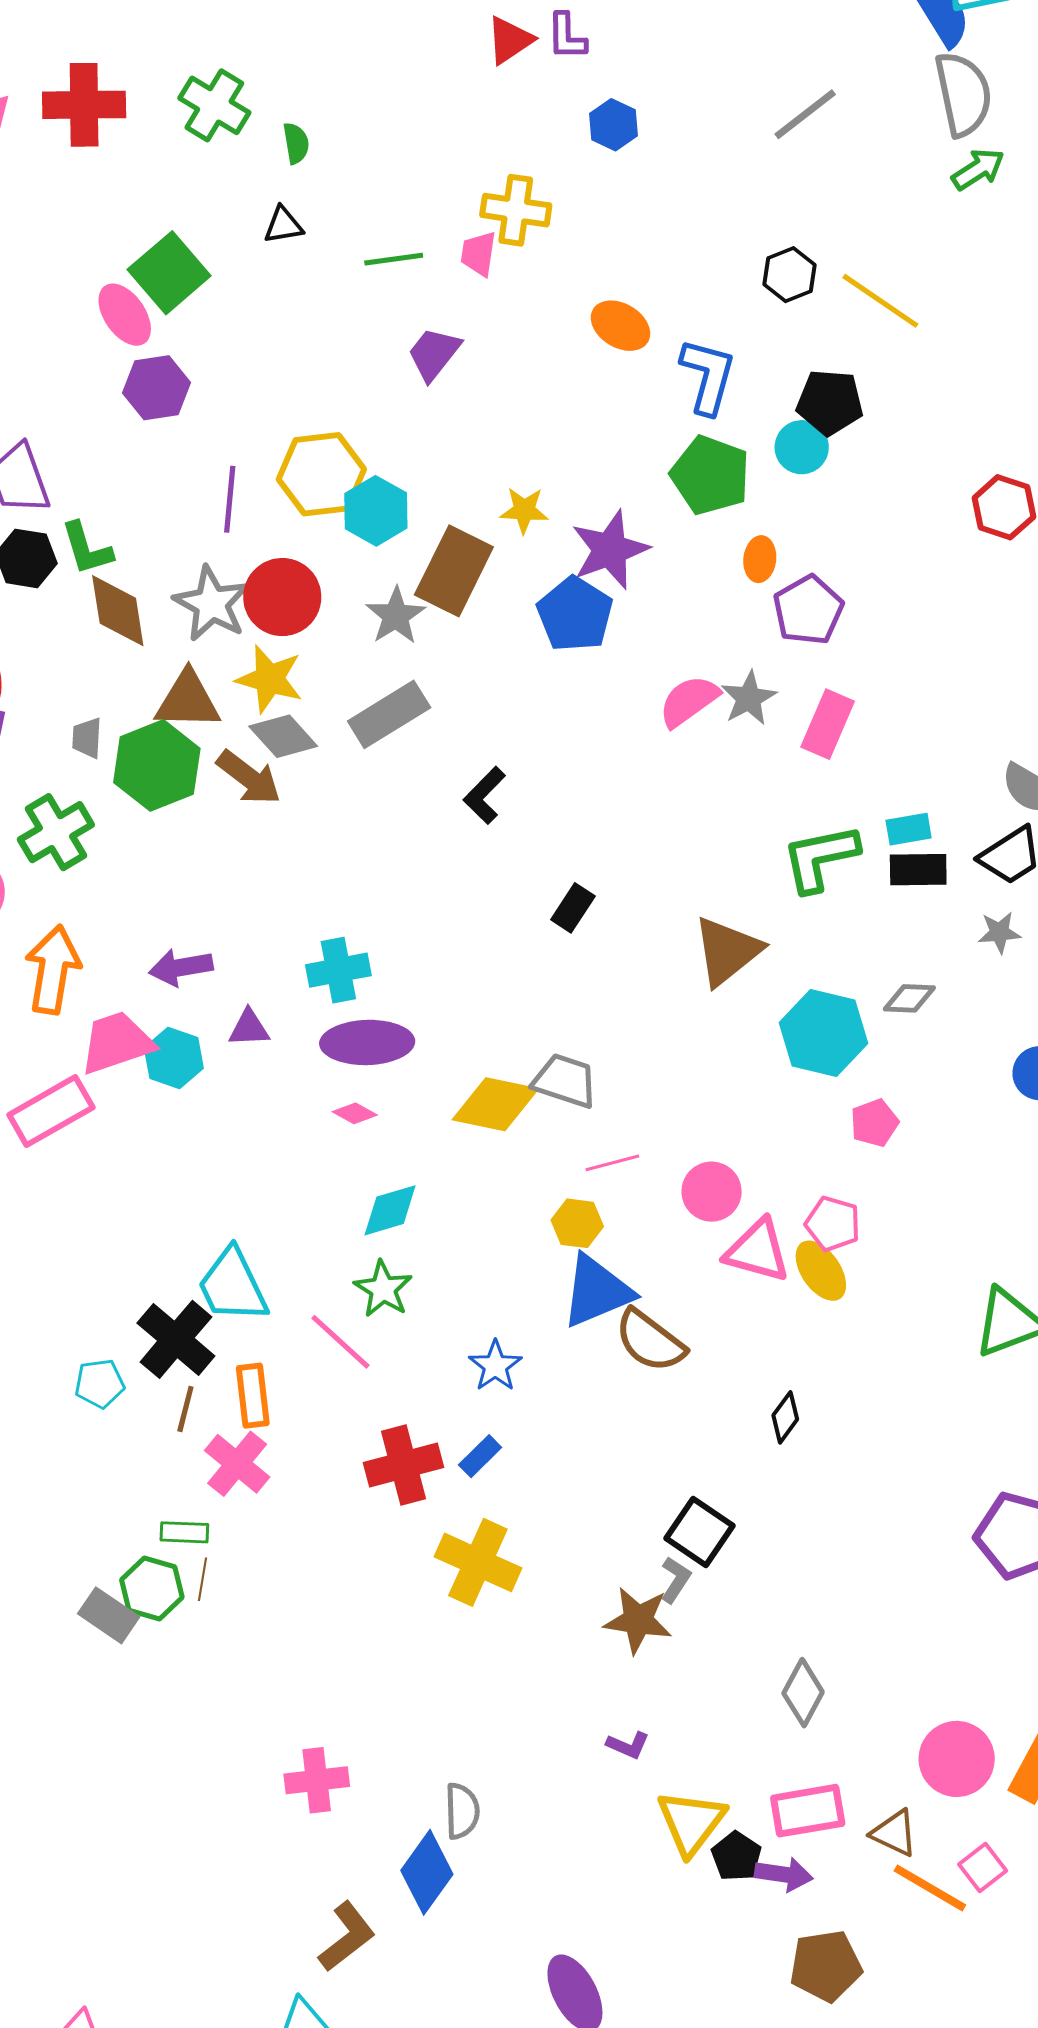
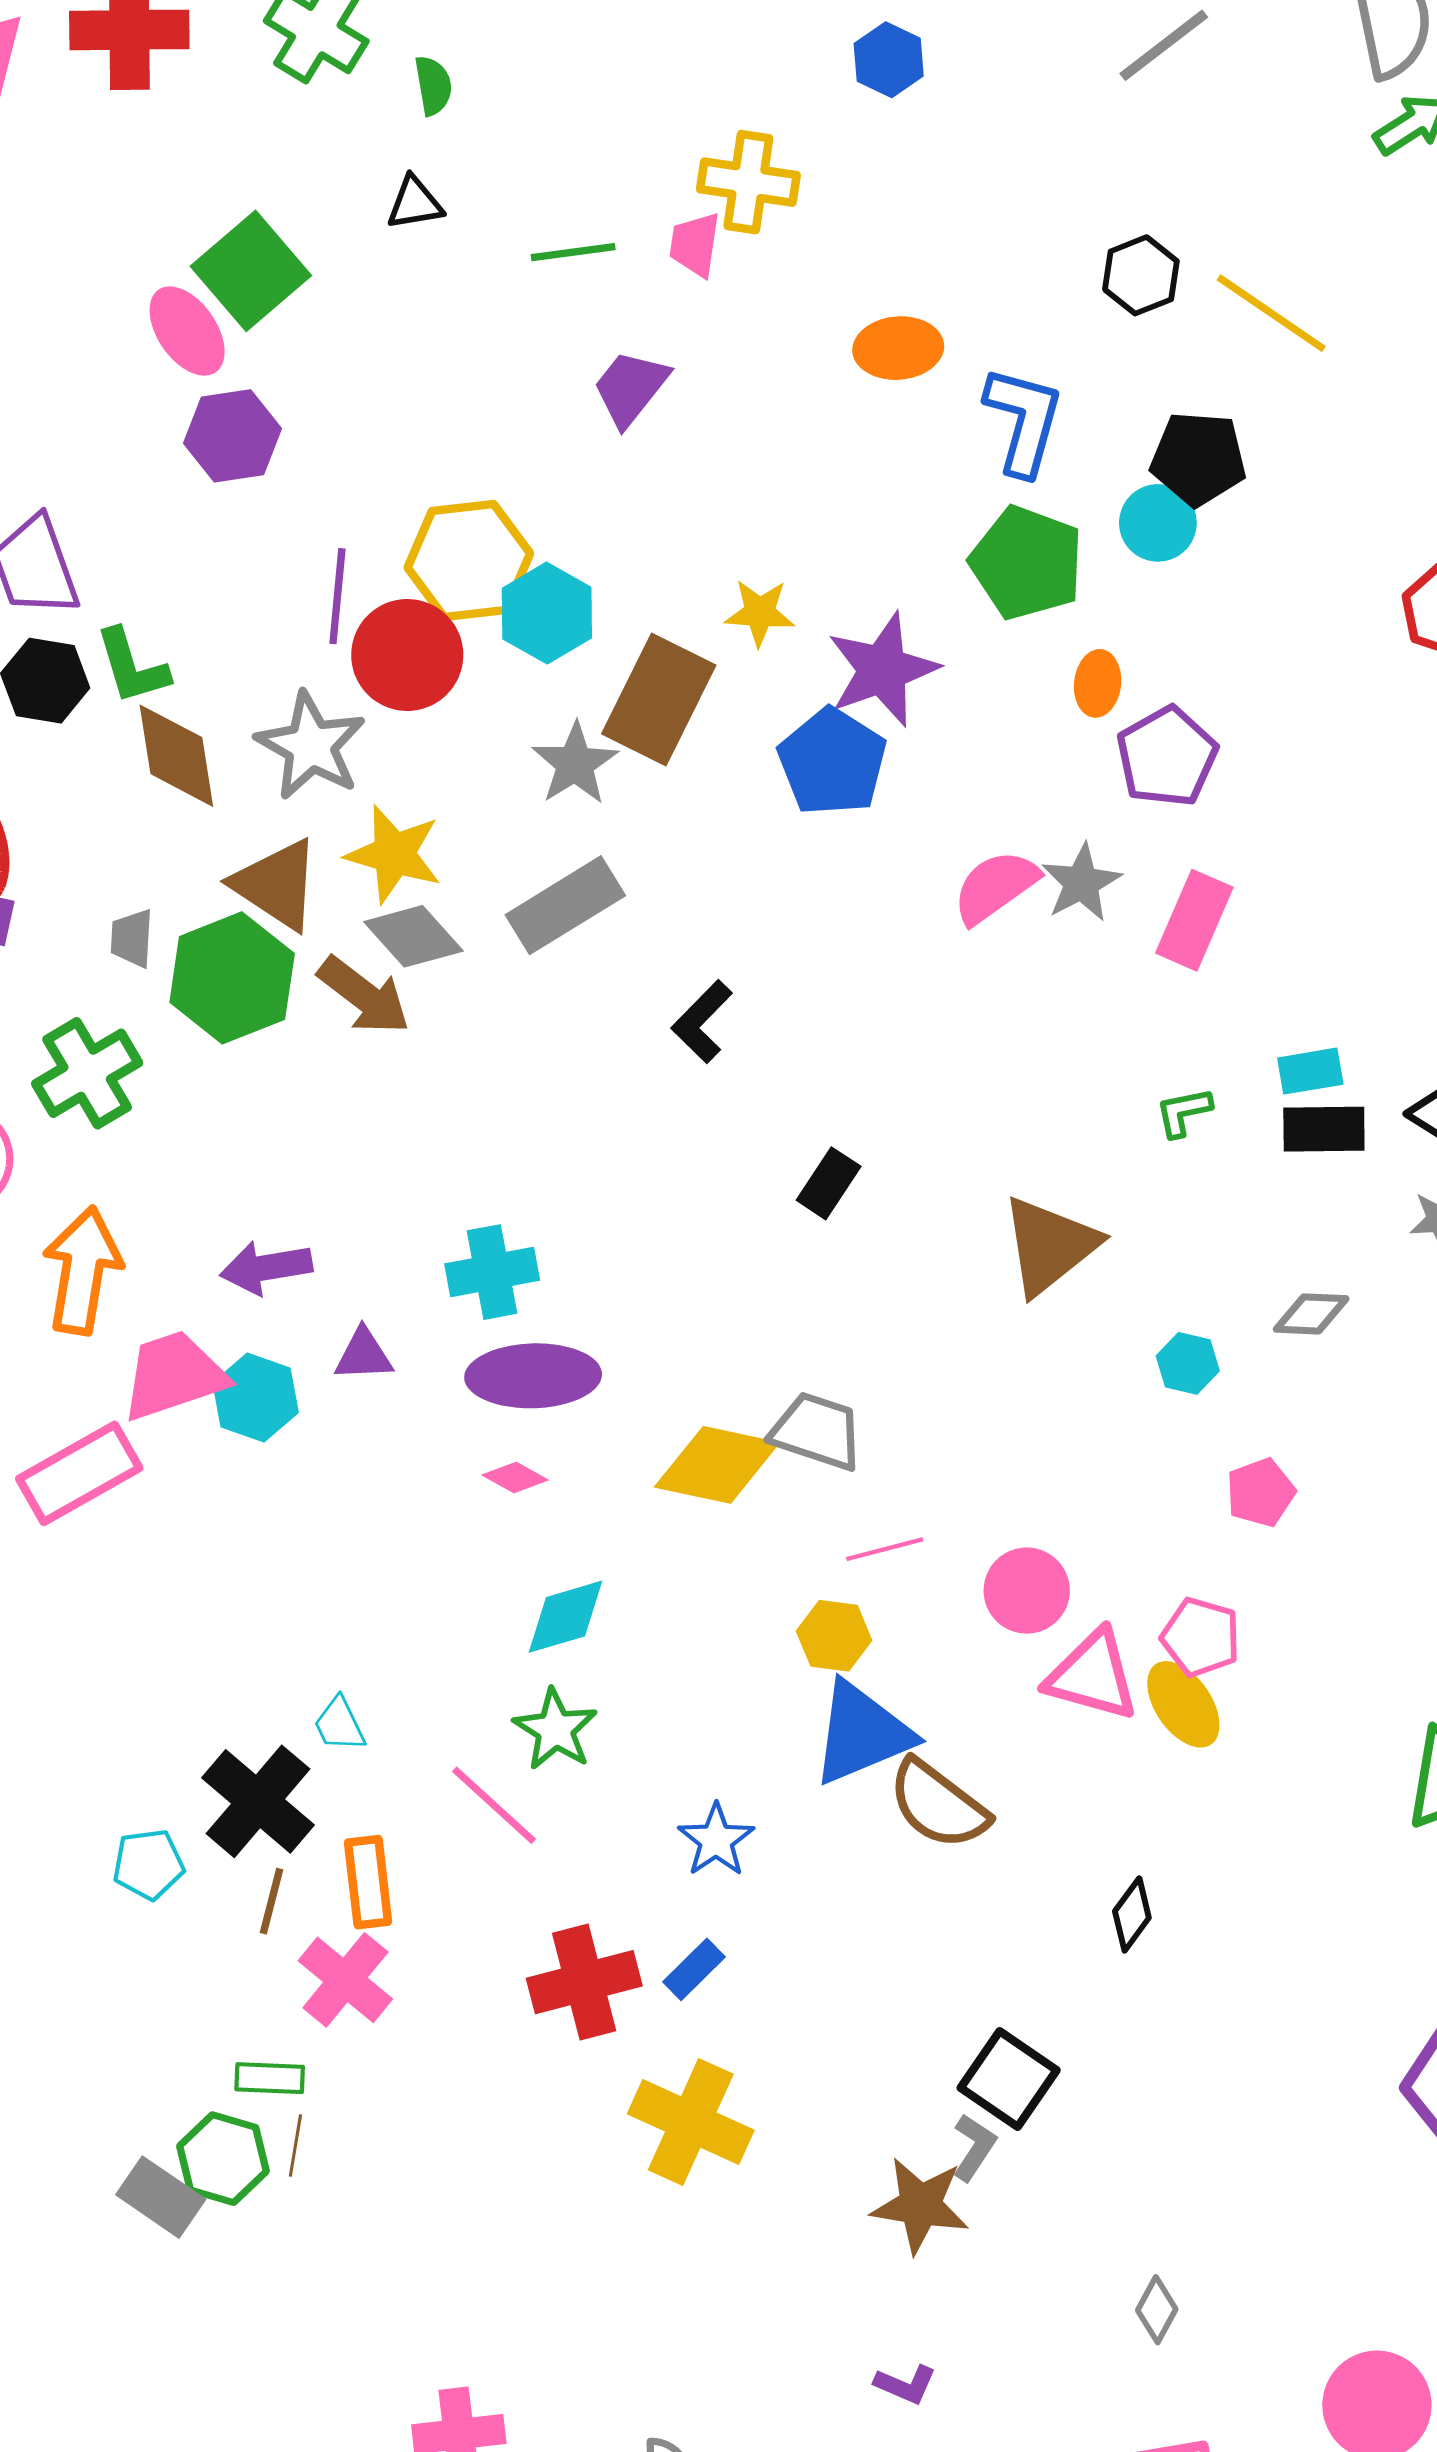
orange ellipse: (620, 326) -> (898, 348), turned -36
red circle: (282, 597) -> (407, 655), moved
brown triangle: (188, 700) -> (277, 885), turned 32
green L-shape: (820, 858) -> (1183, 1112), size x0.5
cyan hexagon: (824, 1033) -> (1188, 1363), size x0.5
cyan trapezoid: (233, 1286) -> (339, 1724), size x0.5
gray diamond: (803, 1693) -> (1157, 2310), size x0.7

